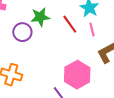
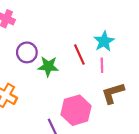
green star: (40, 17) -> (48, 66), moved

